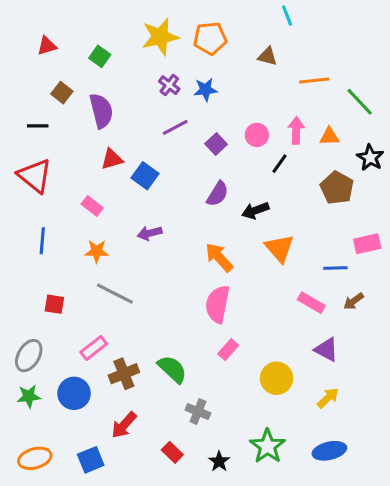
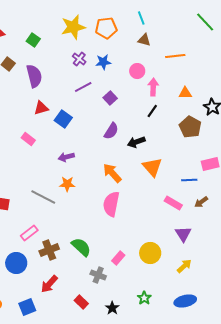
cyan line: (287, 16) -> (141, 18), moved
green line: (360, 102) -> (205, 22), moved
pink arrow: (296, 130) -> (153, 87), moved
pink circle: (257, 135) -> (137, 71), moved
orange star: (97, 251) -> (67, 184), moved
pink rectangle: (228, 350) -> (118, 258), moved
purple triangle: (326, 350) -> (183, 234), turned 30
green star: (267, 446) -> (144, 298), size x0.6

